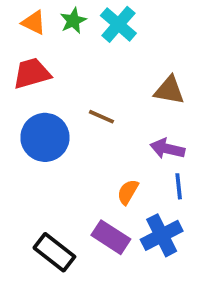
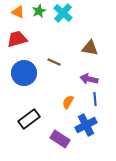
purple rectangle: (111, 237) -> (60, 139), moved
black rectangle: (54, 252) -> (29, 119), moved, turned -75

